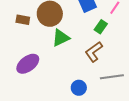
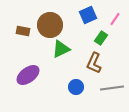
brown L-shape: (94, 52) -> (94, 63), turned -30
blue circle: (79, 88) -> (76, 87), moved

